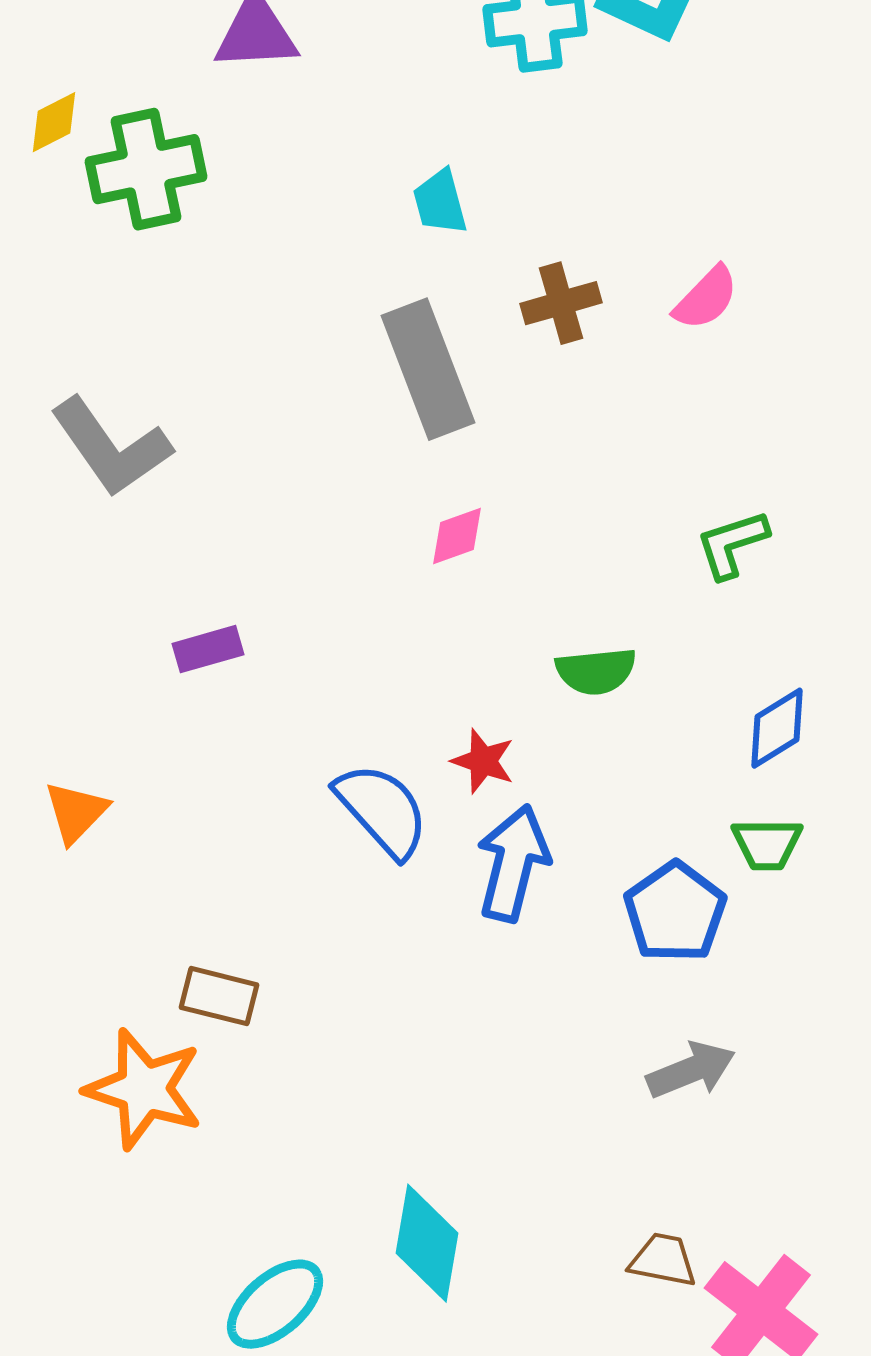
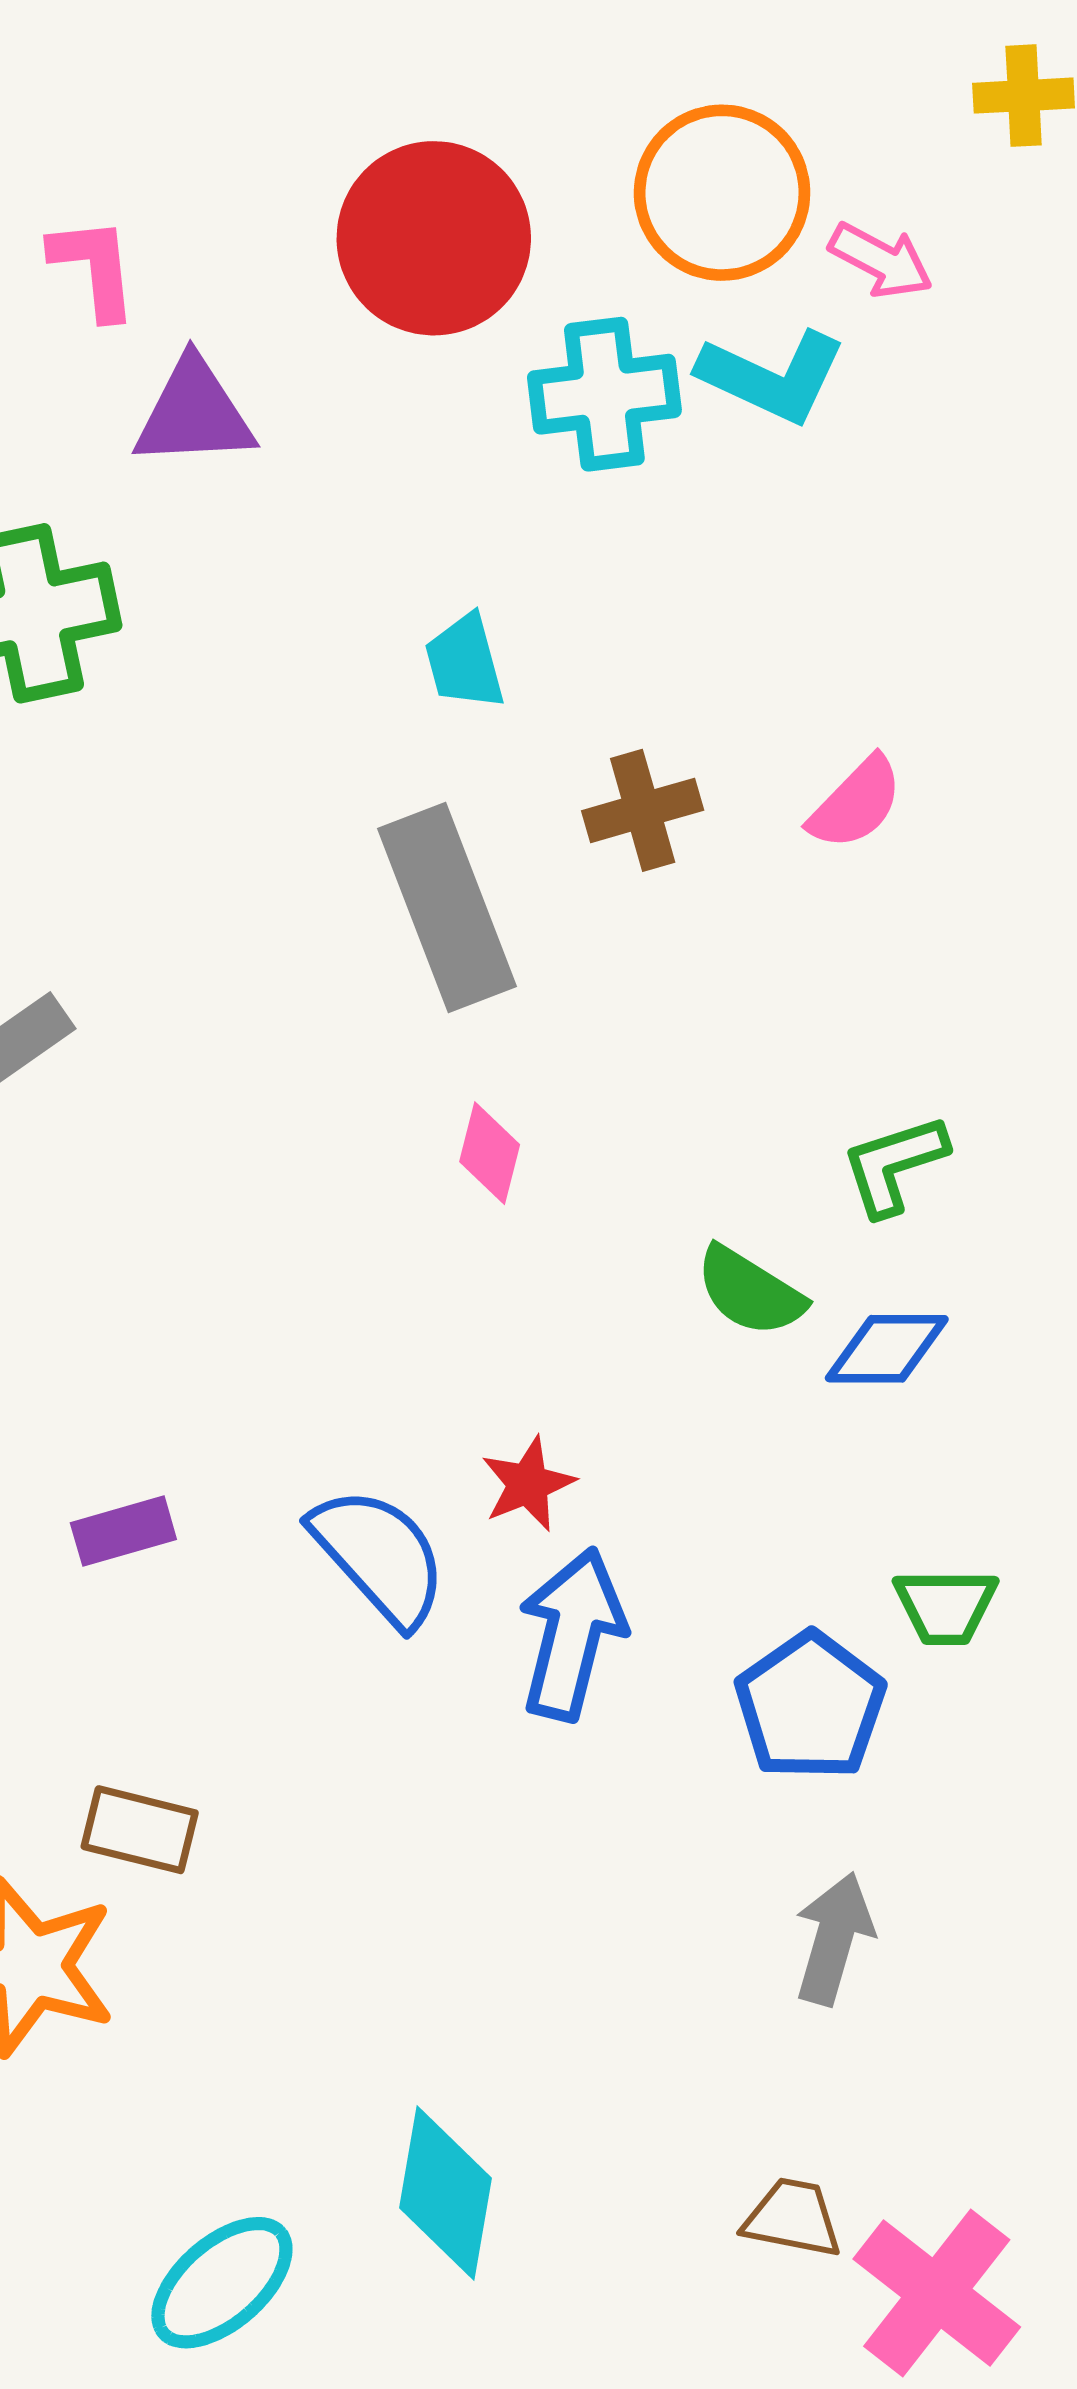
pink diamond: (457, 536) -> (490, 1153), turned -56
purple rectangle: (208, 649) -> (123, 1531), moved
green semicircle: (596, 671) -> (750, 1291), moved, turned 38
blue diamond: (777, 728) -> (887, 1349), moved, turned 32
red star: (483, 761) -> (528, 1484), turned 30
gray arrow: (691, 1070) -> (834, 1939), turned -52

